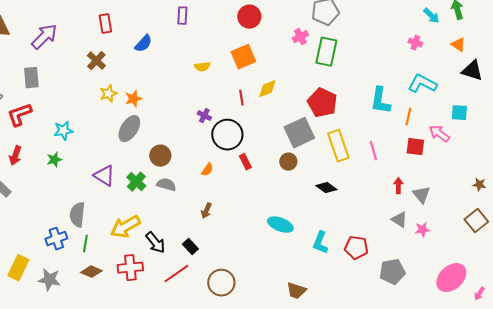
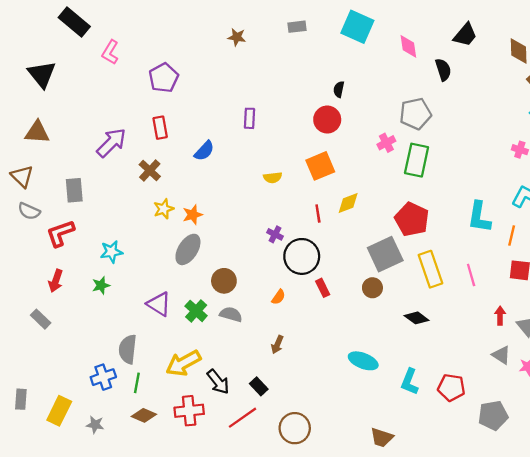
purple arrow: (44, 37) -> (111, 143), moved
gray star: (49, 280) -> (95, 425), size x0.7

